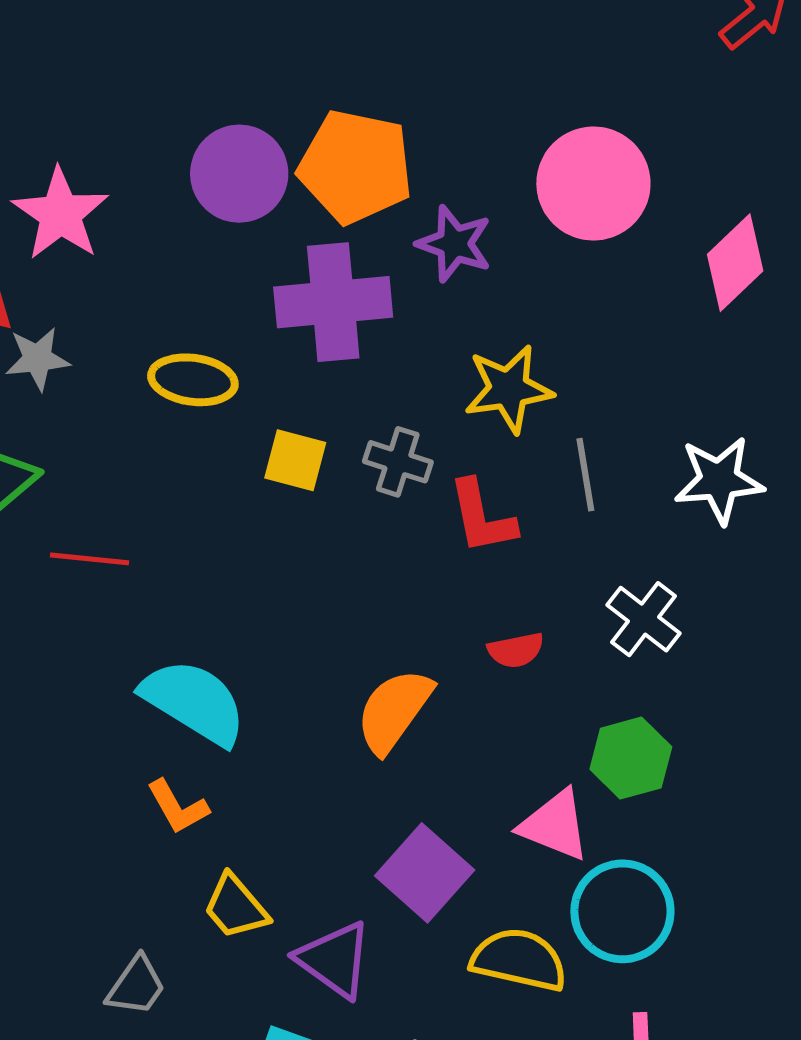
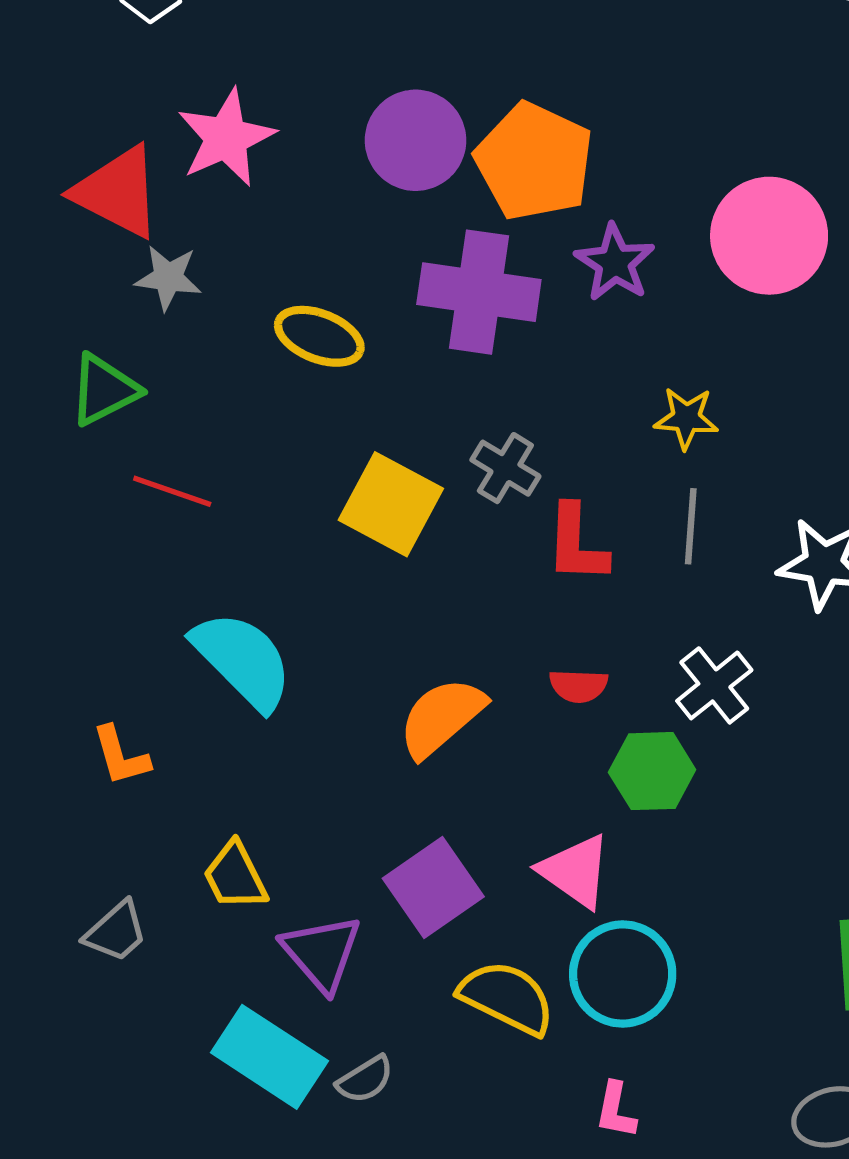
yellow star: (509, 389) -> (686, 418), moved, size x0.7
yellow square: (295, 460) -> (391, 504), moved, size x1.5
green hexagon: (631, 758) -> (652, 771), moved
orange L-shape: (178, 807) -> (121, 756), moved

